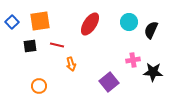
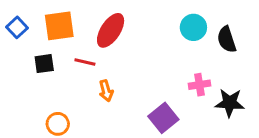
red ellipse: (90, 24) -> (111, 30), moved
black semicircle: (151, 30) -> (227, 39), turned -42

